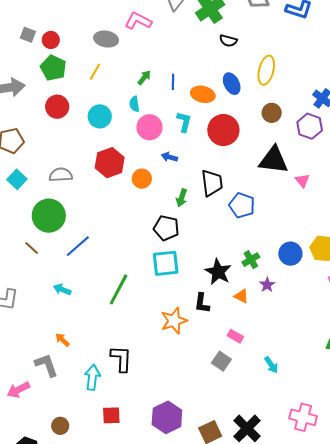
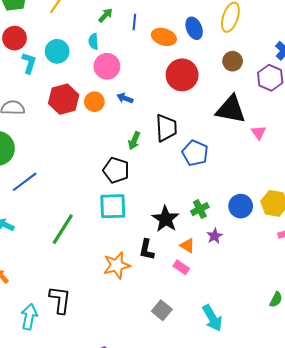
cyan L-shape: (184, 122) -> (29, 63), moved
orange circle: (142, 179) -> (94, 102), moved
pink rectangle: (235, 336) -> (181, 267), moved
cyan arrow: (271, 365) -> (212, 318), size x1.5

